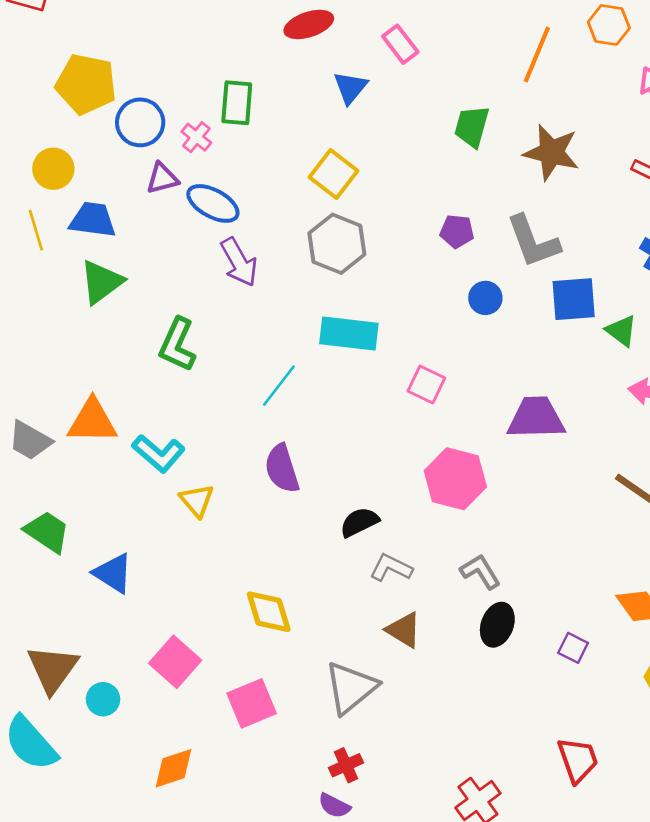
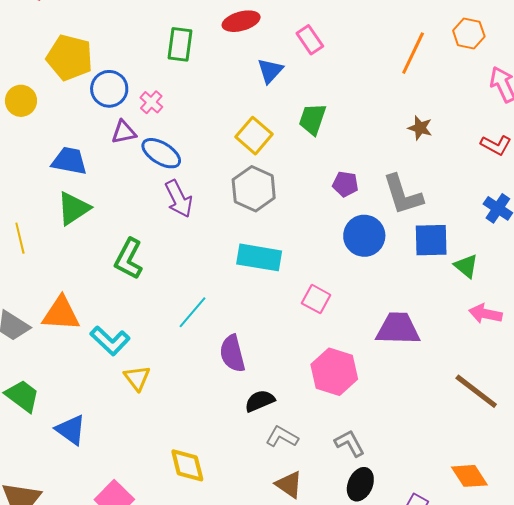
green rectangle: (237, 103) -> (180, 44), moved
green trapezoid: (472, 126) -> (312, 119), moved
brown star: (551, 152) -> (420, 128), size x0.6
yellow circle: (53, 169) -> (21, 101), moved
yellow line: (36, 230) -> (20, 238), moved
blue circle: (485, 298) -> (364, 236), size x1.6
cyan line: (279, 386) -> (193, 312), moved
purple semicircle: (282, 469) -> (232, 354), moved

